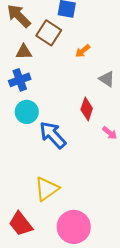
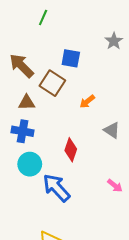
blue cross: (20, 80) -> (23, 131), turned 30
red diamond: (87, 109) -> (71, 150), moved

